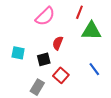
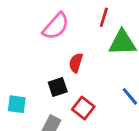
cyan square: (18, 53) -> (17, 104), moved

